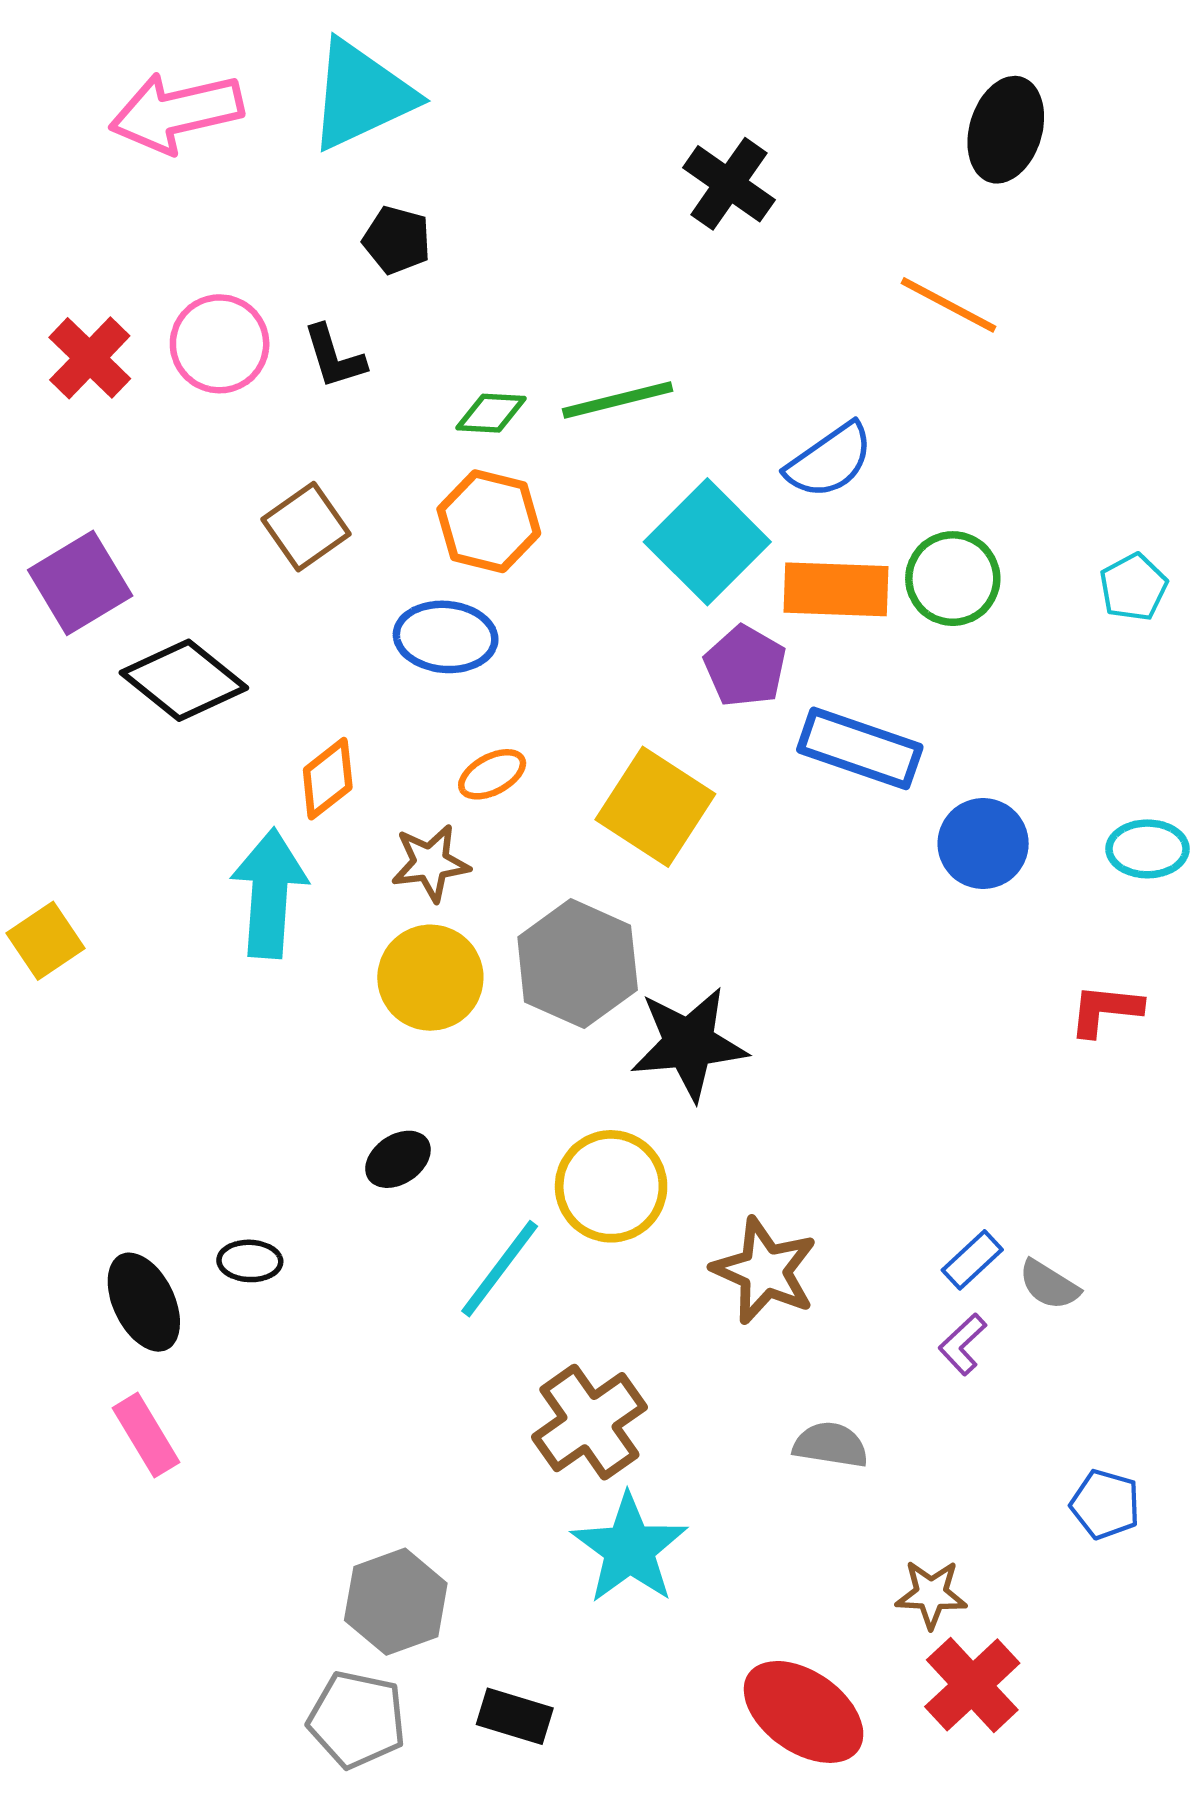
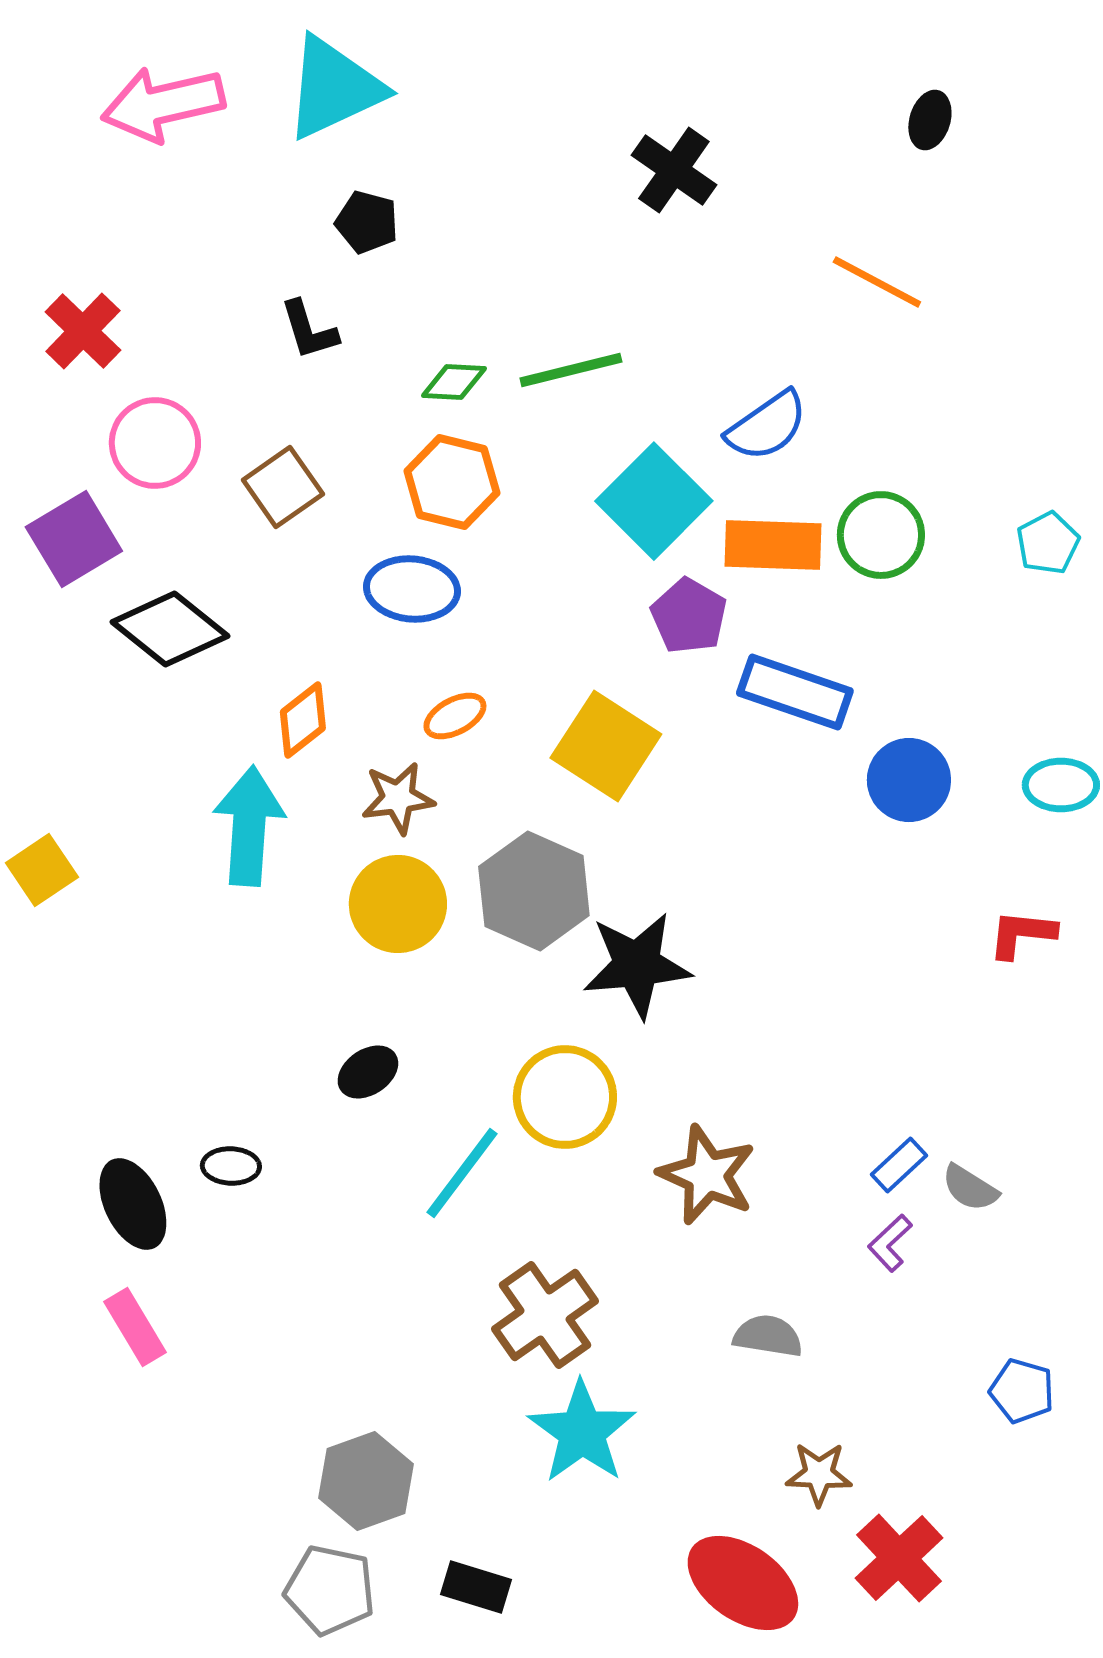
black ellipse: (1006, 130) -> (930, 120), size x0.6
pink circle: (220, 344) -> (155, 443), moved
brown star: (931, 1594) -> (819, 1474), moved

